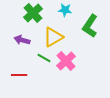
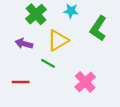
pink cross: (66, 61) -> (85, 82), moved

